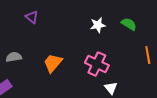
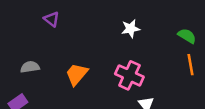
green semicircle: (129, 24) -> (187, 36), moved

